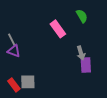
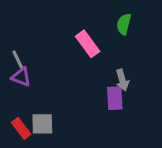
green semicircle: (82, 16) -> (124, 24), turned -136
purple rectangle: (86, 65) -> (115, 98), moved

